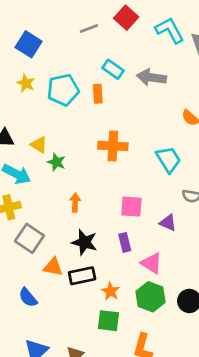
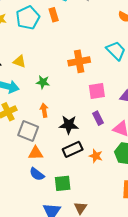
orange cross: (113, 146) -> (79, 61), moved
green star: (56, 162) -> (43, 82), moved
orange arrow: (75, 203) -> (44, 110), moved
orange triangle: (53, 267) -> (36, 153), moved
green square: (108, 321) -> (63, 183), moved

